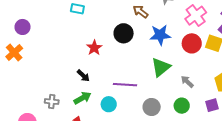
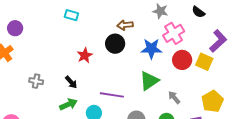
brown arrow: (141, 12) -> (125, 25), moved, turned -49
pink cross: (196, 16) -> (174, 33), moved
gray cross: (52, 102) -> (36, 81), moved

